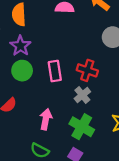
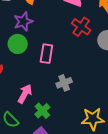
red cross: (87, 70) -> (81, 27), moved
green cross: (82, 127) -> (42, 111), moved, size x0.7

